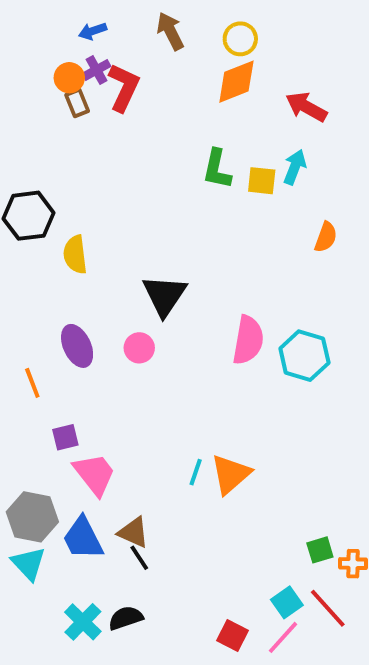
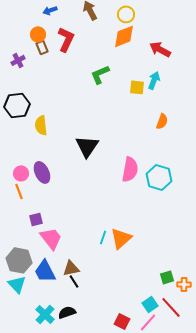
purple cross: (96, 70) -> (18, 60), moved
green L-shape: (217, 169) -> (100, 74), moved, turned 55
orange semicircle: (326, 237) -> (162, 121), moved
pink circle: (139, 348) -> (21, 173), moved
brown triangle: (133, 532) -> (71, 268), turned -36

